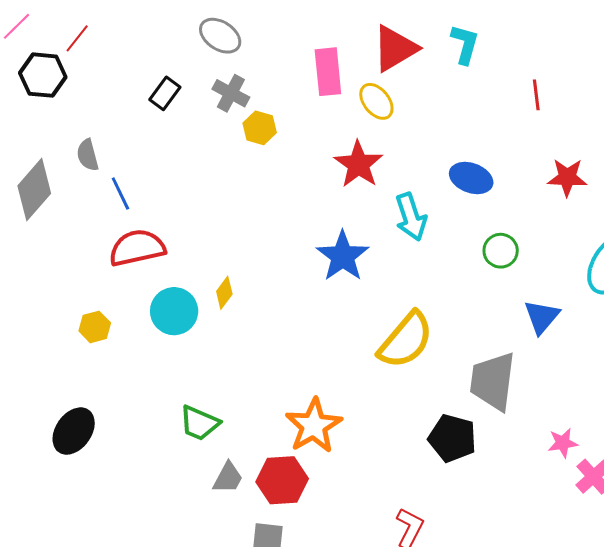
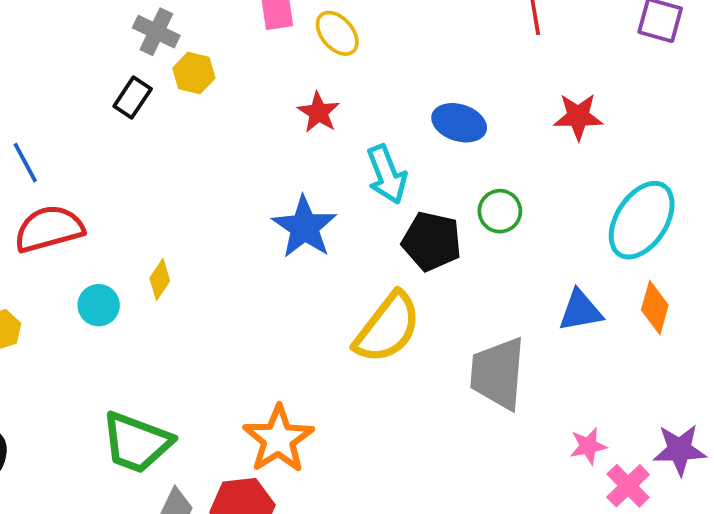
black rectangle: (165, 93) -> (133, 98), moved
red star: (358, 164) -> (319, 112), size x0.7
cyan circle: (174, 311) -> (99, 305), size x0.7
blue triangle: (542, 317) -> (580, 311), moved, turned 42
green trapezoid: (199, 423) -> (137, 442), size x1.4
black pentagon: (452, 438) -> (432, 241), moved

